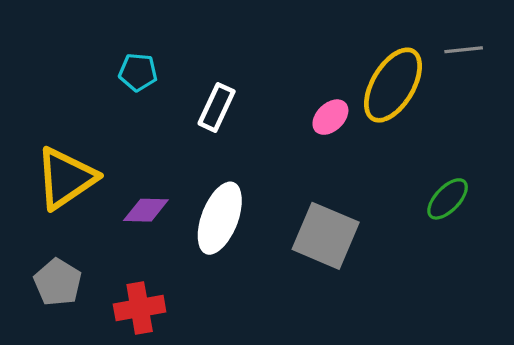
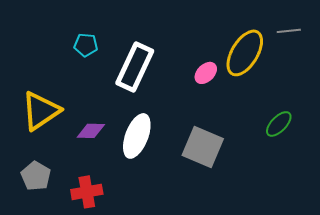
white rectangle: (217, 107) -> (135, 67), size x1.6

